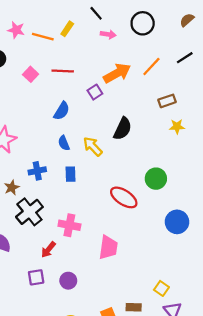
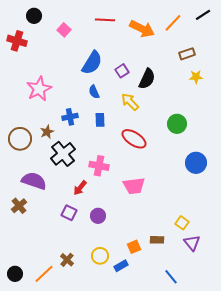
red line: (63, 71) -> (105, 20), moved
orange arrow: (117, 73) -> (142, 29), turned 55
purple square: (95, 92) -> (122, 71), moved
blue semicircle: (62, 111) -> (92, 63), size x1.4
yellow arrow: (93, 146) -> (130, 102), moved
red ellipse: (124, 197) -> (134, 139), moved
pink trapezoid: (108, 247) -> (134, 186), turned 75
purple square: (36, 277) -> (69, 213), turned 35

